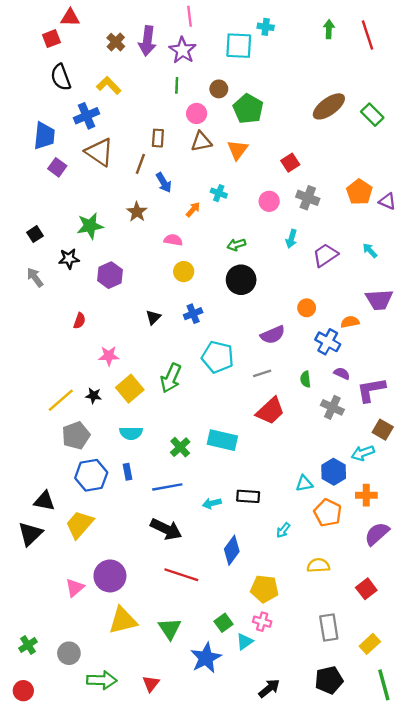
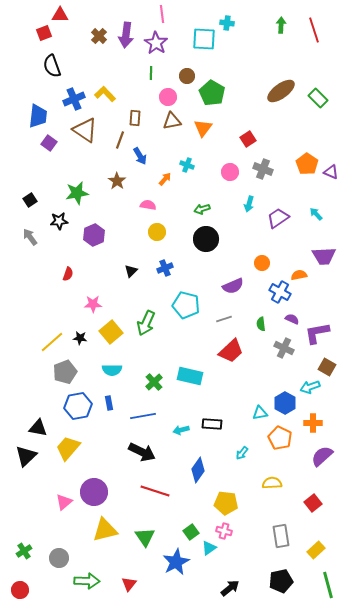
yellow L-shape: (109, 85) -> (105, 94), moved

